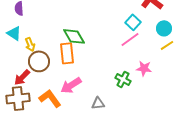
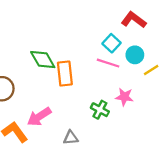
cyan circle: (164, 28) -> (135, 55), moved
pink line: (130, 39) -> (108, 63), turned 54
orange rectangle: (67, 53) -> (65, 74), moved

